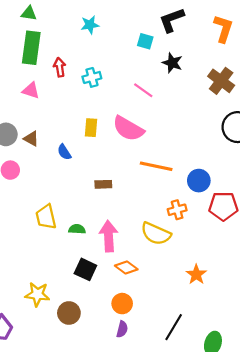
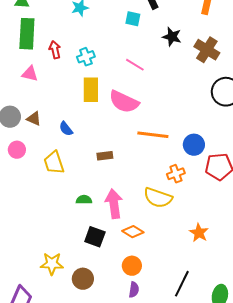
black star: (172, 63) -> (172, 37), moved
yellow rectangle: (91, 128) -> (91, 90), moved, size x1.4
yellow trapezoid: (46, 217) -> (54, 163), moved

